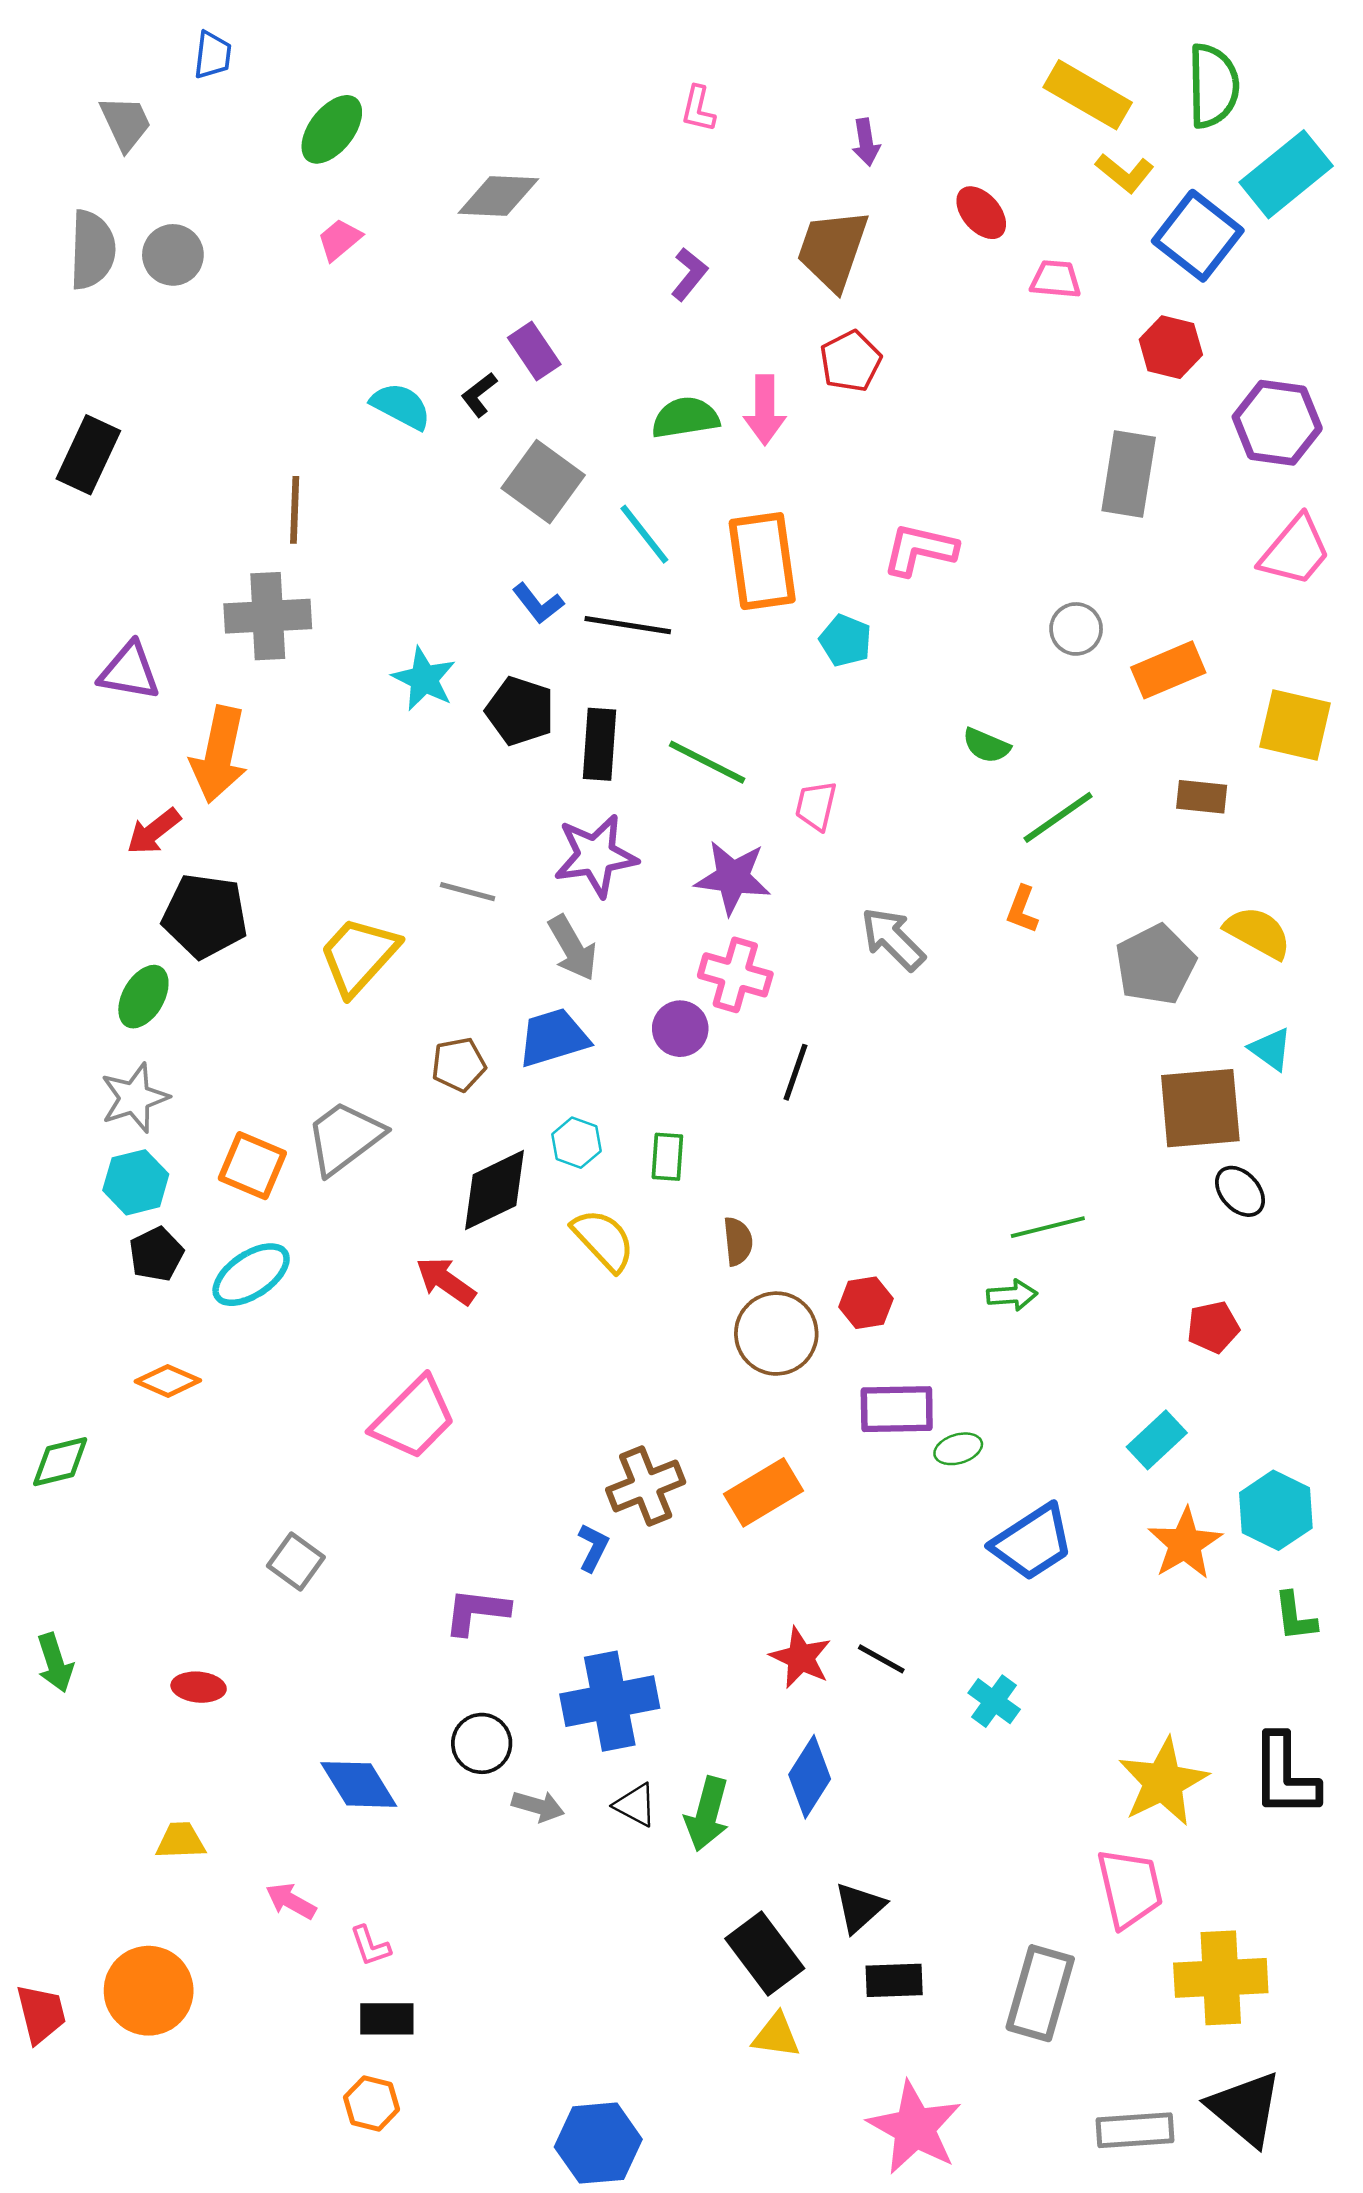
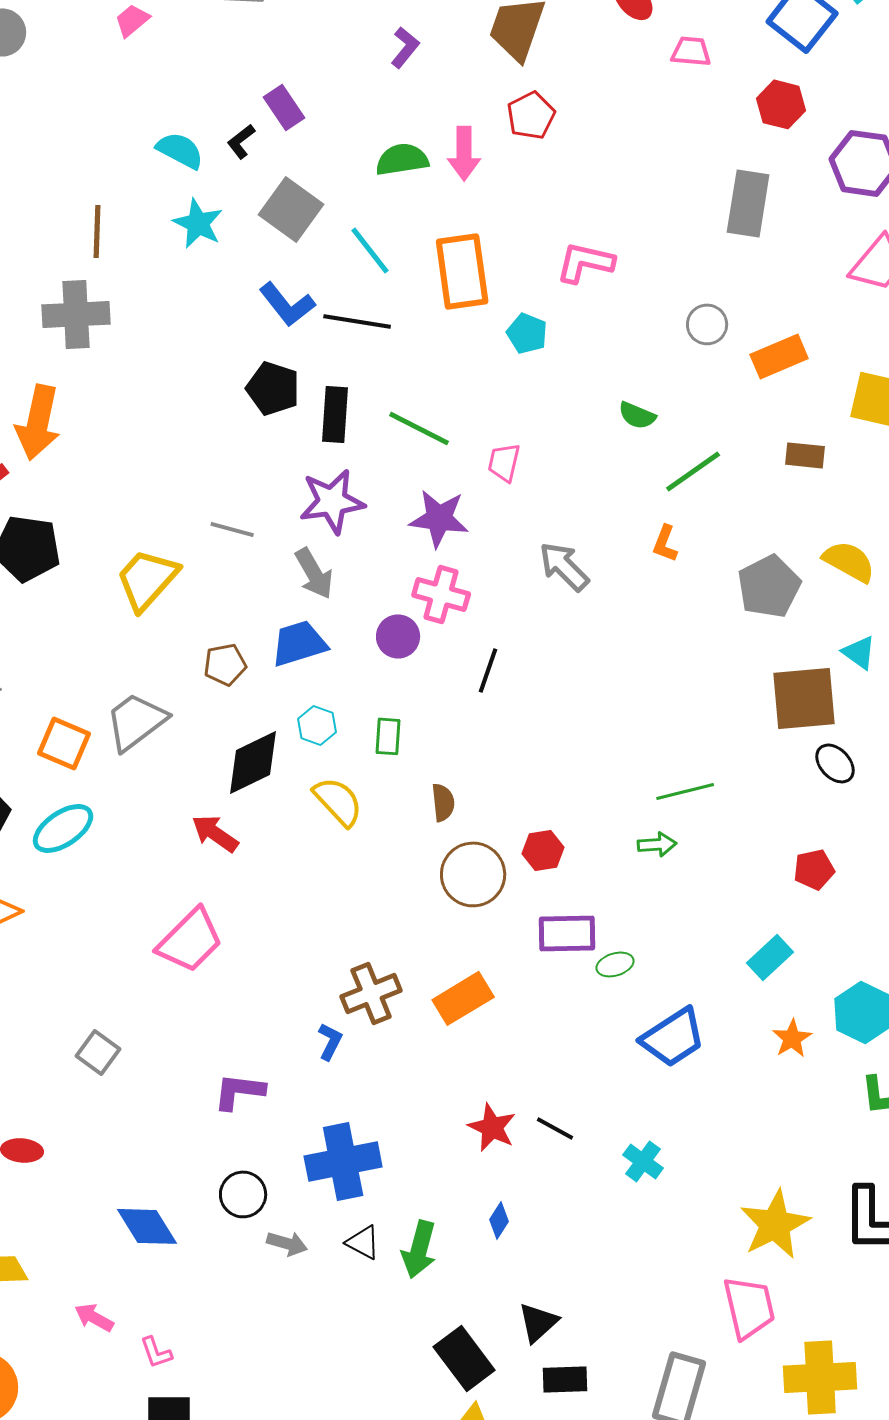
blue L-shape: (538, 603) -> (287, 304), size x1.4
cyan star: (424, 679) -> (198, 223), moved
orange star: (1185, 1544) -> (792, 1038), size x0.7
blue diamond: (810, 1777) -> (499, 1220), size x0.6

